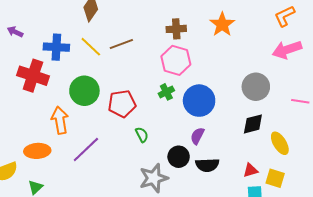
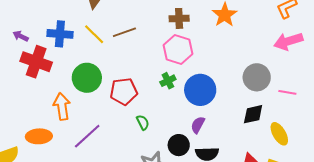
purple arrow: (15, 32) -> (21, 36), moved
pink line: (300, 101) -> (287, 92), moved

